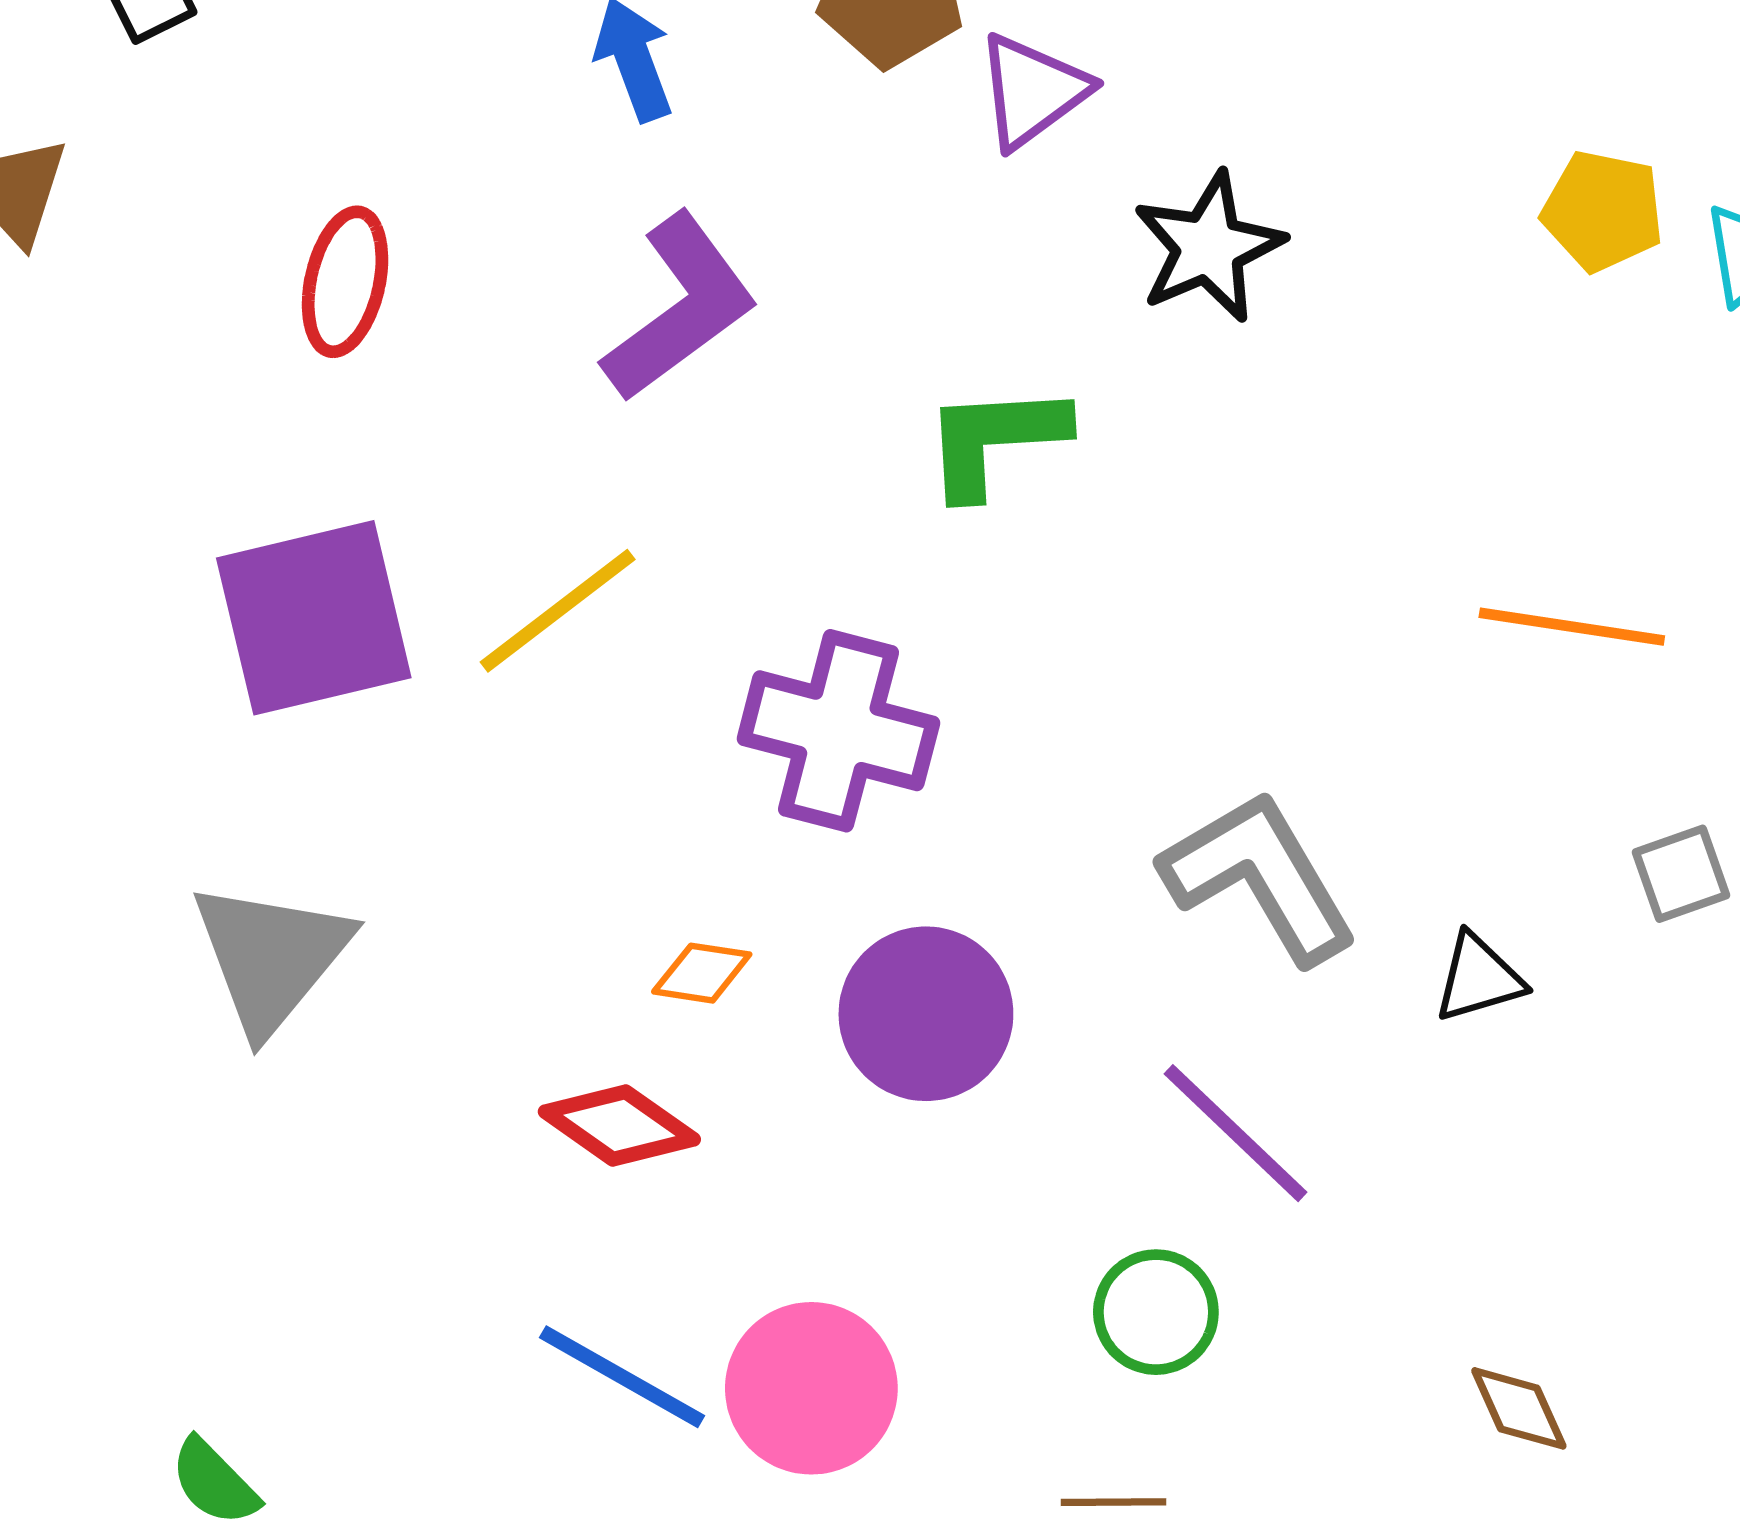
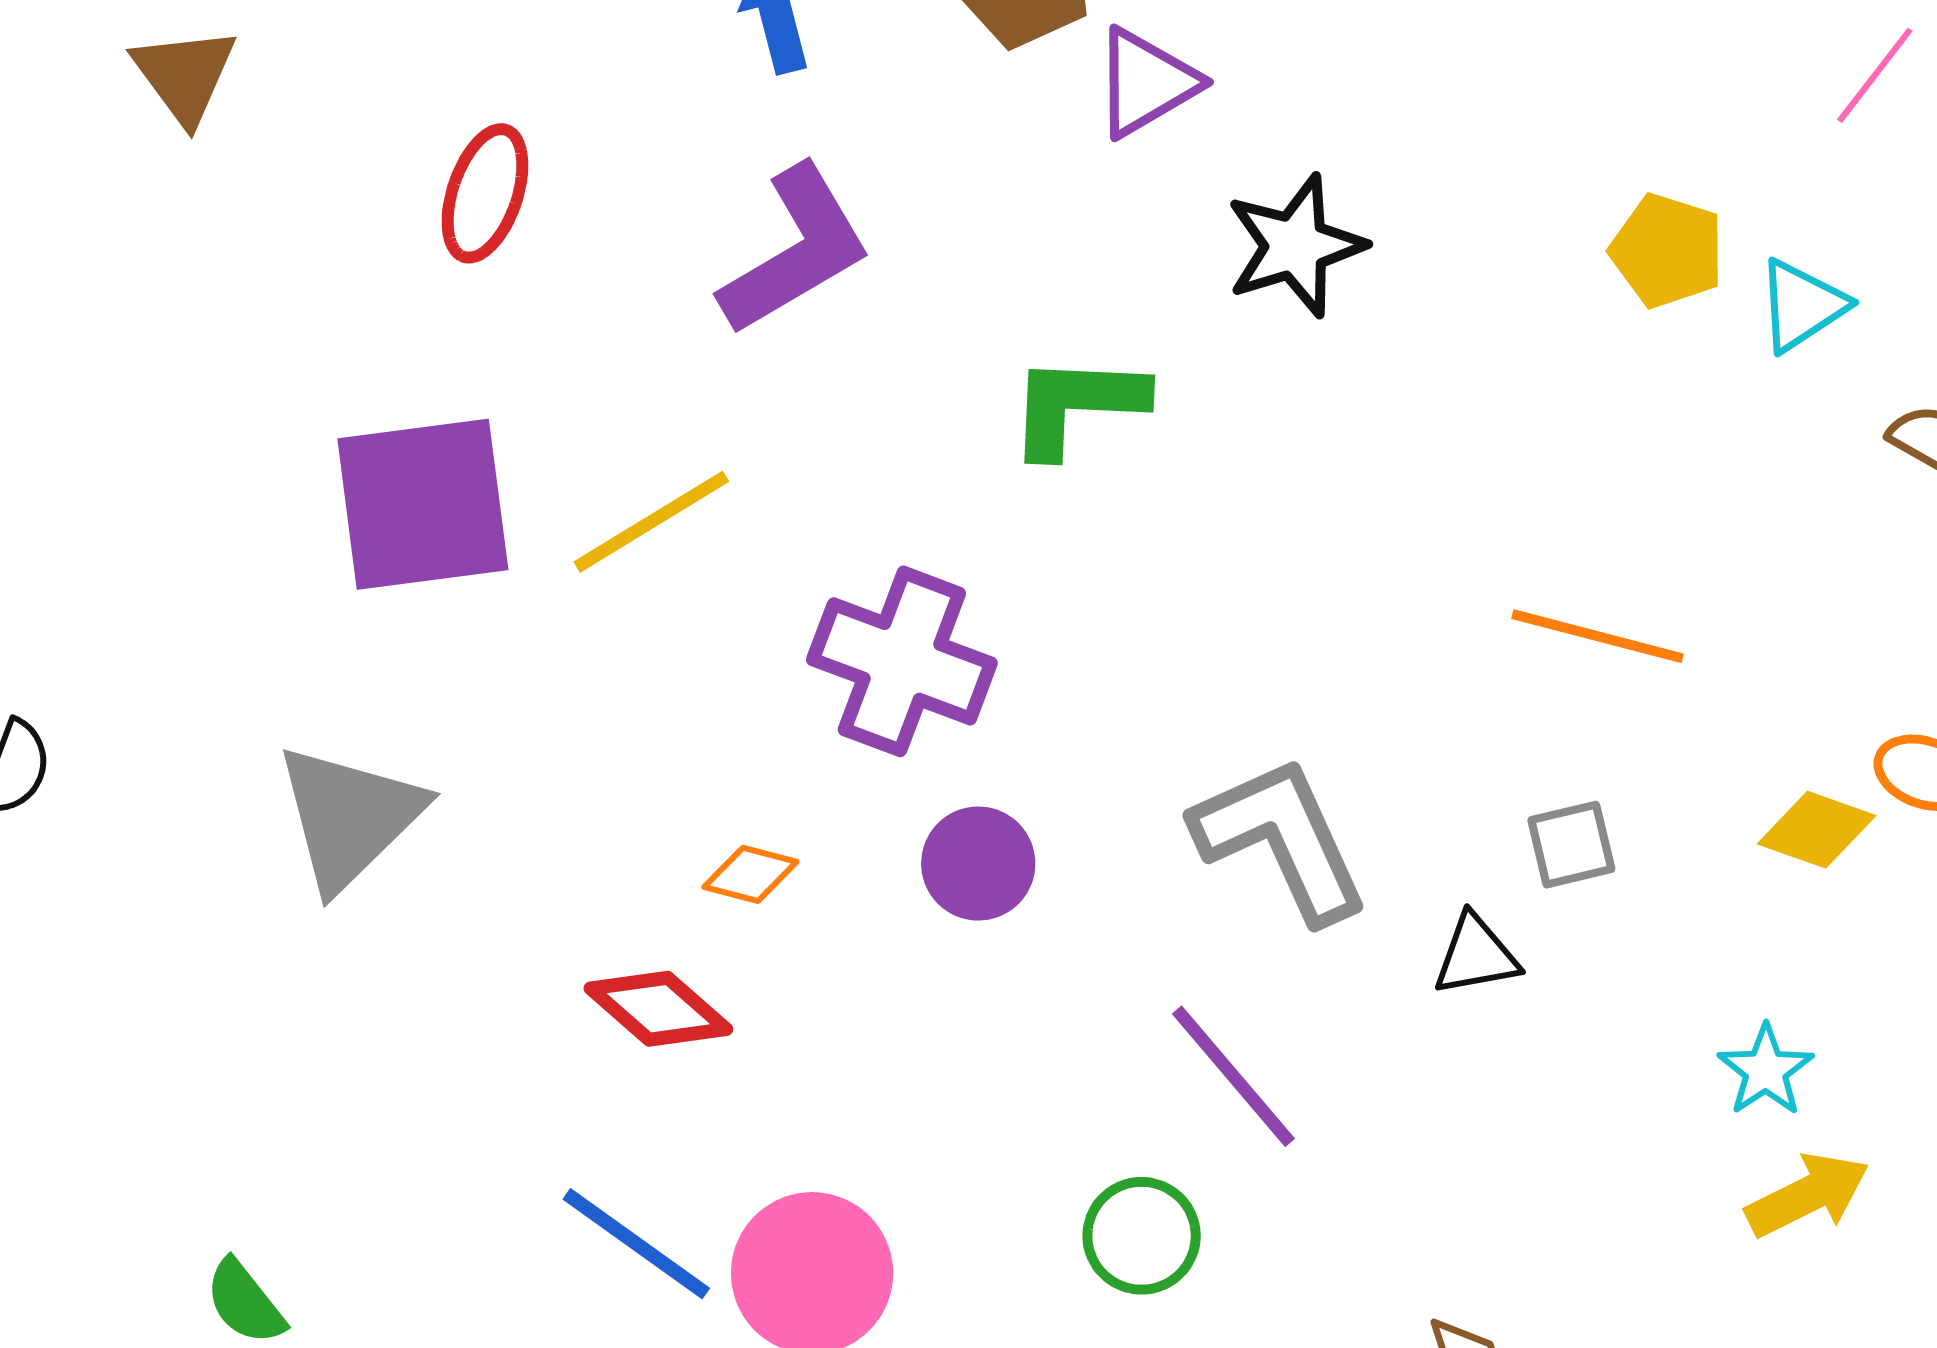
gray square: (1681, 874) -> (1571, 845), moved
purple circle: (926, 1014) -> (978, 864), moved, size x0.7

